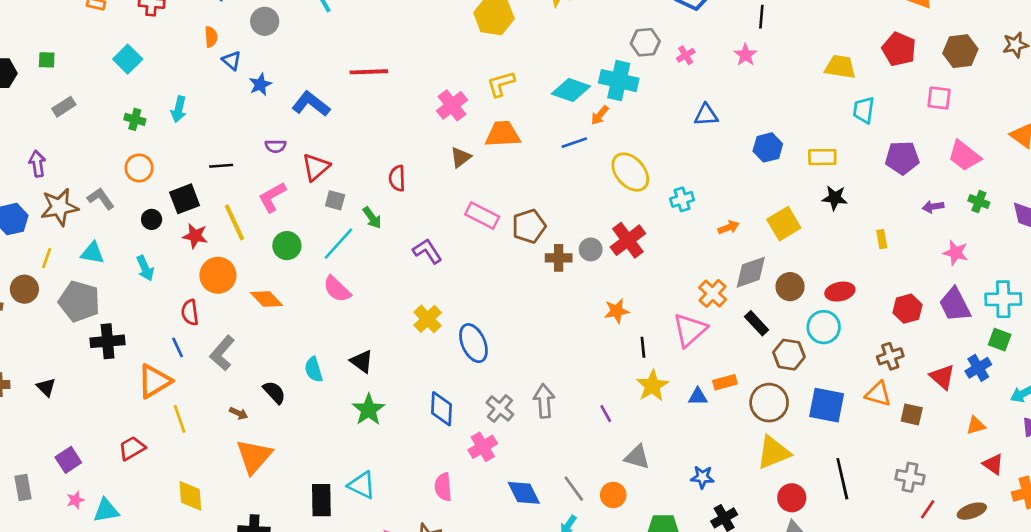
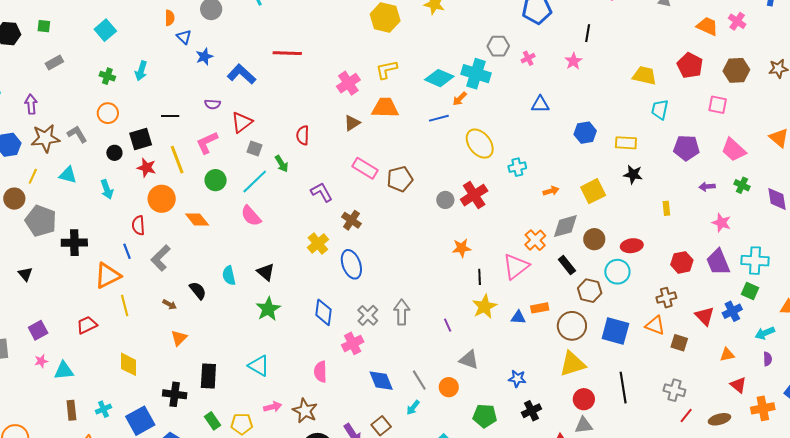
brown cross: (559, 258) -> (351, 220), moved, turned 30
gray pentagon: (79, 301) -> (41, 221), moved
orange triangle: (254, 456) -> (179, 338), size x0.6
black rectangle: (321, 500) -> (208, 376), moved

